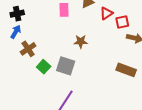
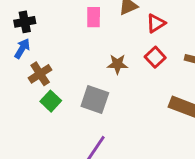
red square: (122, 22) -> (155, 57), moved, turned -32
green square: (44, 67) -> (51, 101), moved

